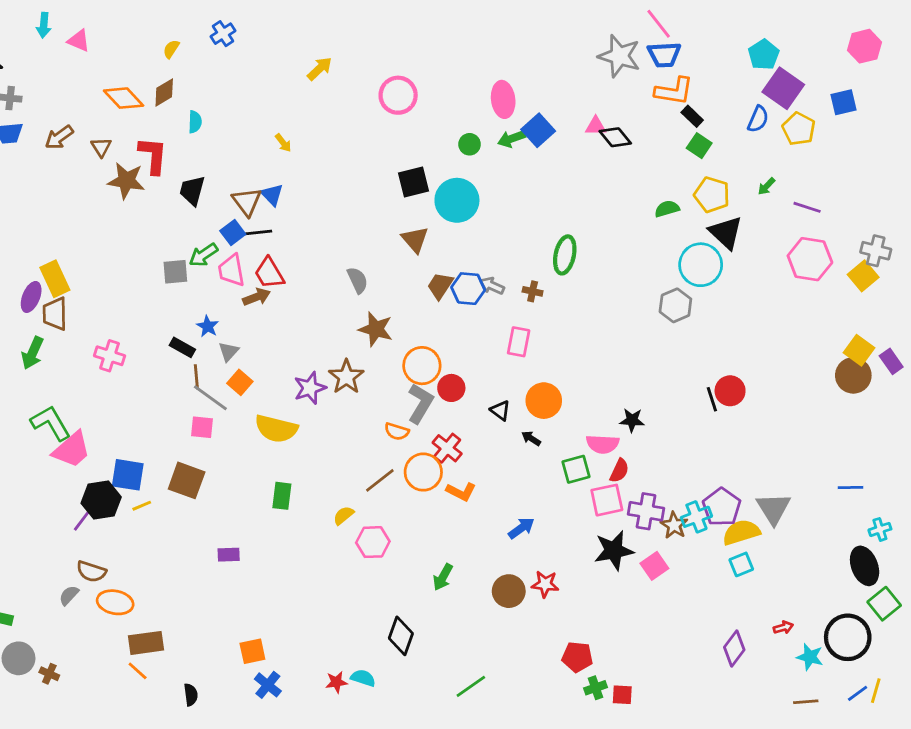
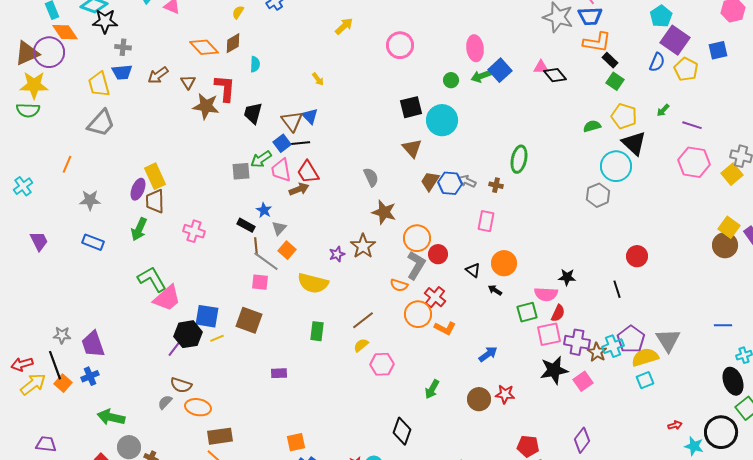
purple star: (310, 388) -> (337, 254), size x0.7
black line: (712, 399) -> (617, 289), moved
brown line: (380, 480) -> (363, 320), moved
purple diamond: (734, 649) -> (582, 440), moved

